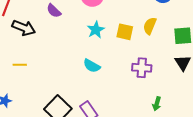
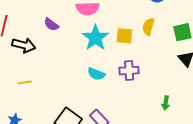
cyan star: (96, 30) -> (95, 38), size x1.5
purple cross: (142, 68) -> (129, 71), moved

